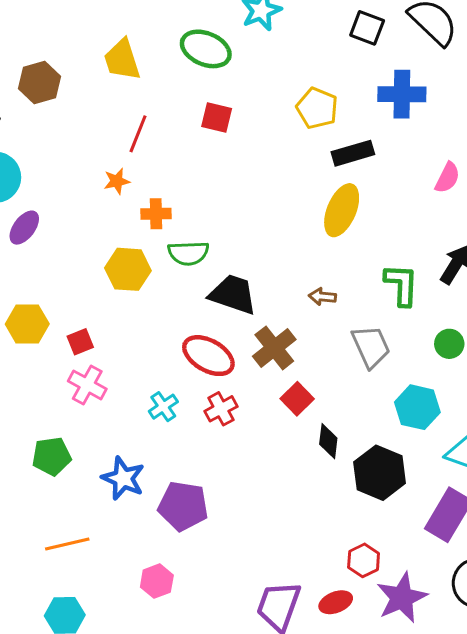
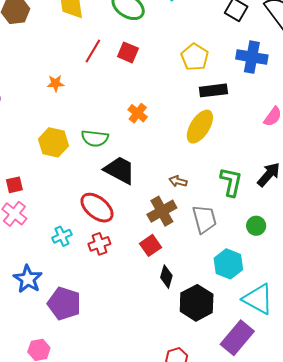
red line: (138, 134) -> (93, 51), moved
orange cross: (156, 214) -> (138, 113), moved, turned 30
brown cross: (274, 348) -> (162, 211), moved

